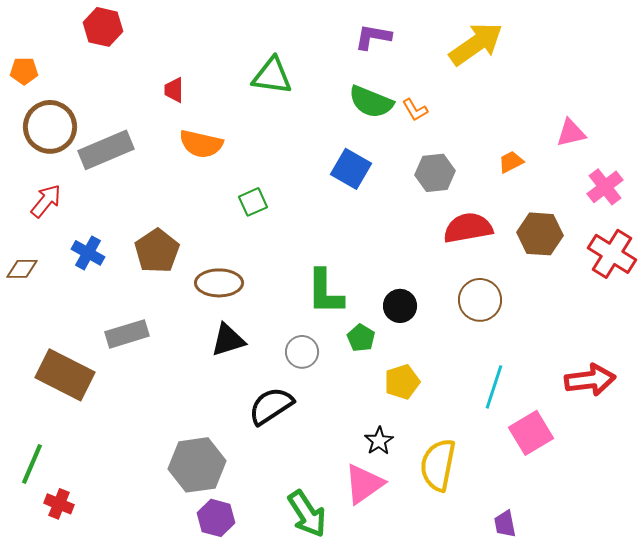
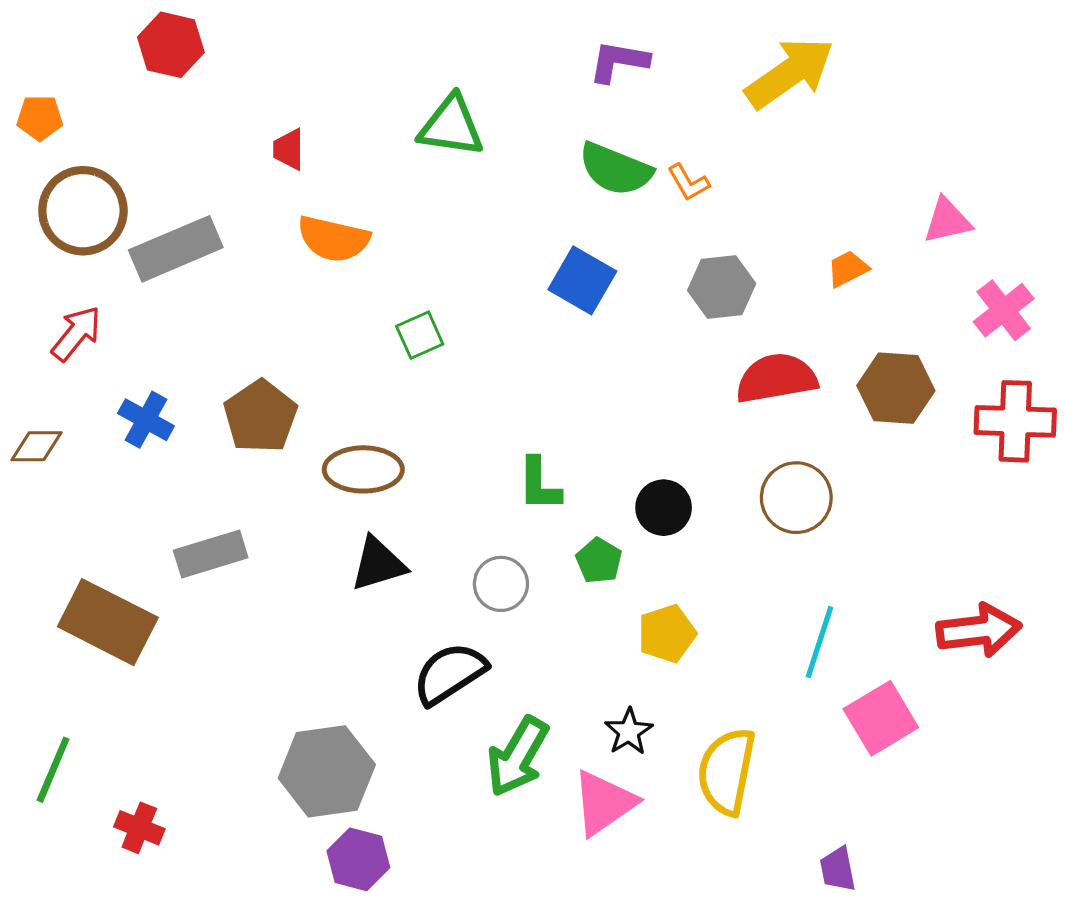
red cross: (612, 254) -> (1015, 421), turned -30
green L-shape: (325, 292) -> (539, 484), size x0.7
red cross: (59, 504) -> (139, 828), moved
green arrow: (307, 514) -> (518, 756), moved, turned 63

